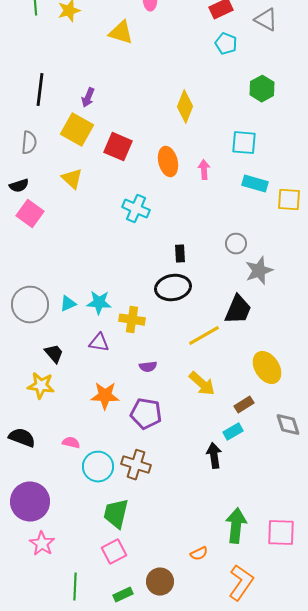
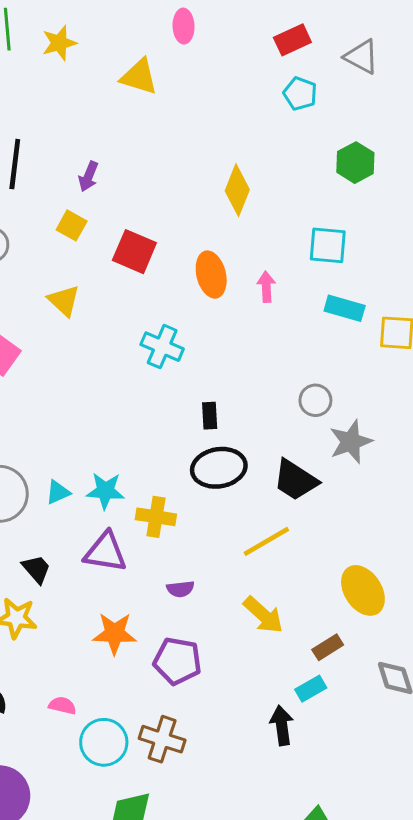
yellow square: (77, 130) -> (72, 225), size x0.6
black rectangle: (180, 254) -> (210, 416), moved
black trapezoid: (238, 310) -> (296, 480), moved, turned 100
purple triangle: (99, 343) -> (105, 552), size x1.4

